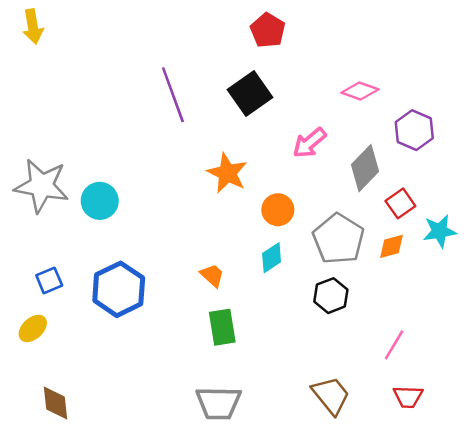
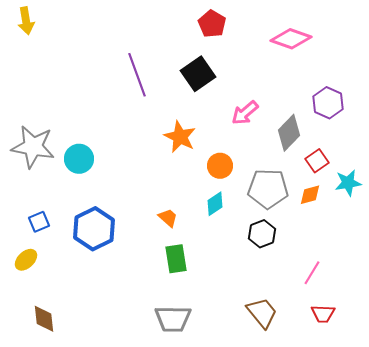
pink diamond: (360, 91) -> (291, 39), moved, size x1.4
gray pentagon: (338, 239) -> (268, 189), turned -30

